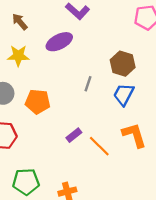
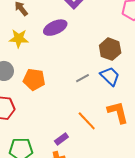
gray line: (88, 84) -> (83, 78), moved, turned 40
blue trapezoid: (124, 94) -> (110, 76), turned 105
purple rectangle: (74, 135) -> (61, 139), moved

